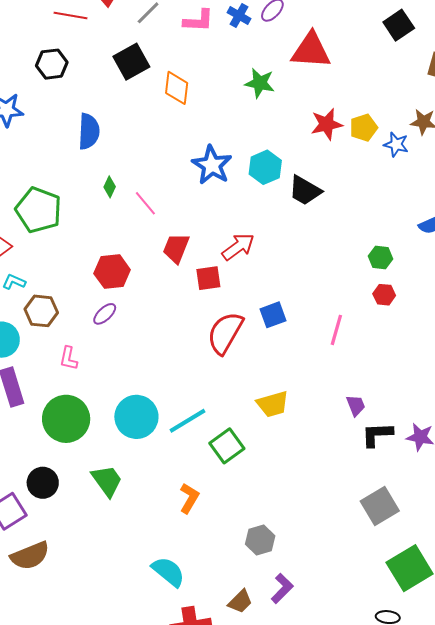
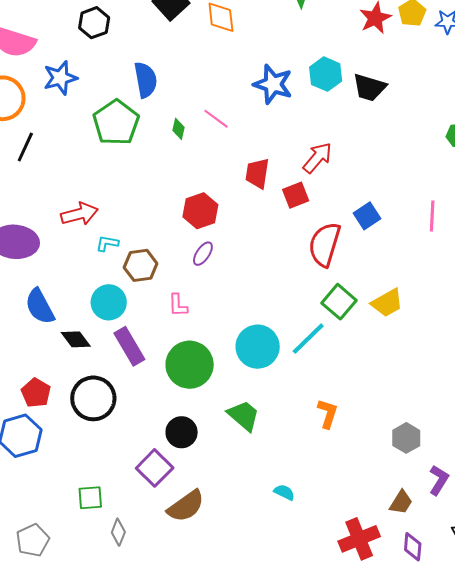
pink line: (145, 203) -> (216, 119), moved
green pentagon: (39, 210) -> (116, 123), moved, turned 30
green square: (227, 446) -> (339, 302), moved
cyan semicircle: (168, 572) -> (284, 492), moved, size x0.6

